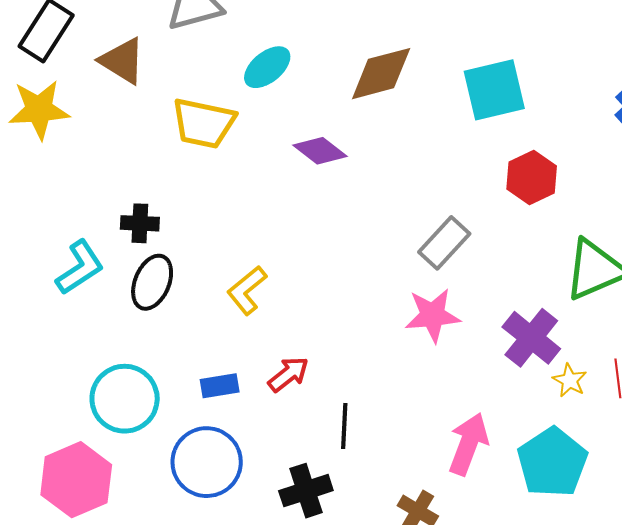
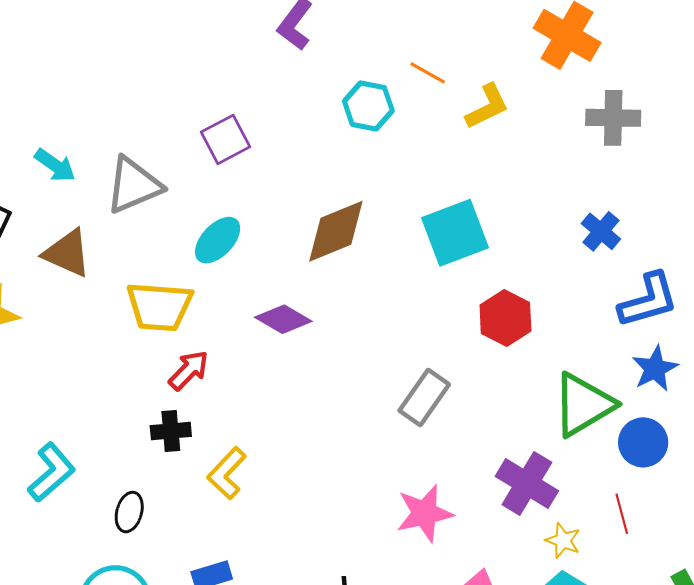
black cross: (140, 223) -> (171, 431), moved
black ellipse: (152, 282) -> (129, 512), moved, size x0.7
pink star: (433, 315) -> (425, 513), moved
red arrow: (288, 374) -> (189, 370), moved
yellow star: (570, 380) -> (563, 541), moved

